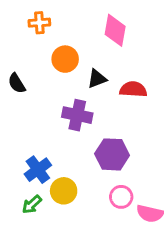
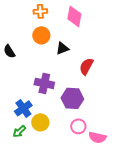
orange cross: (39, 23) -> (40, 11), moved
red semicircle: (133, 89) -> (86, 66), moved, turned -66
purple cross: (77, 115) -> (44, 83), moved

